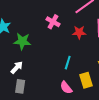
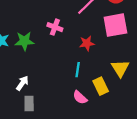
red star: (79, 32) -> (87, 43), moved
green star: (22, 41) -> (24, 41), moved

